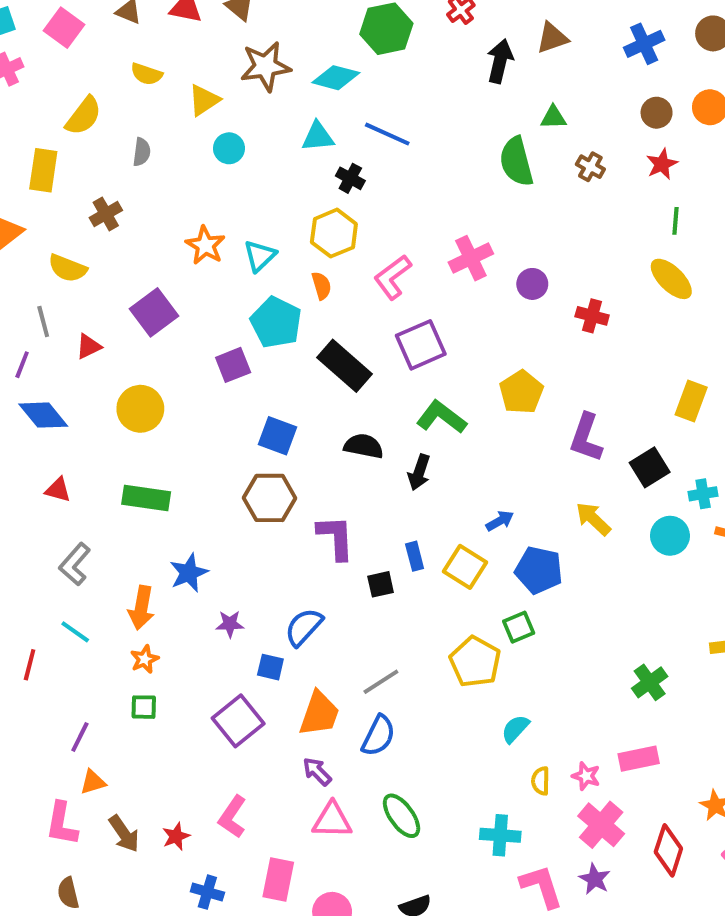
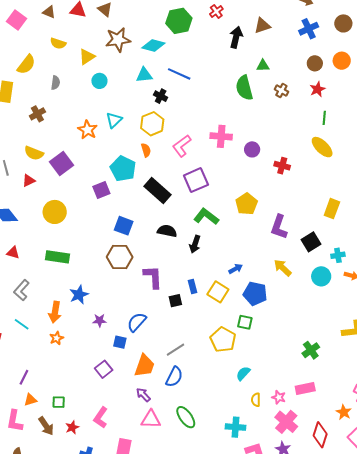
cyan triangle: (260, 256) -> (114, 120), moved
pink cross: (471, 258) -> (221, 136), turned 30
yellow semicircle: (68, 268) -> (34, 153), moved
green square: (519, 627) -> (245, 322), turned 35
green square: (144, 707) -> (59, 402), moved
purple square: (238, 721) -> (104, 369), size x0.7

